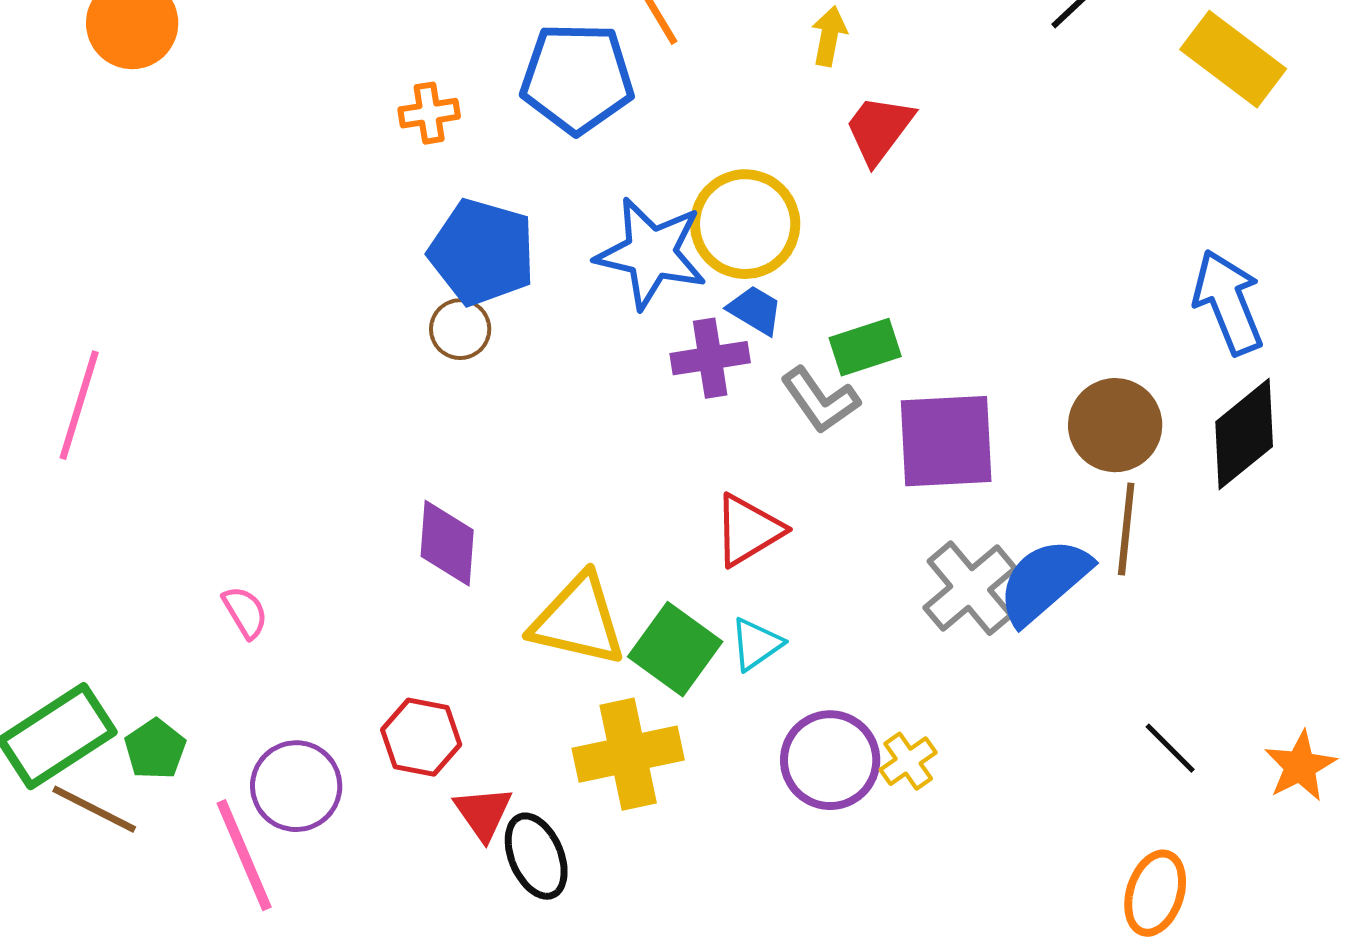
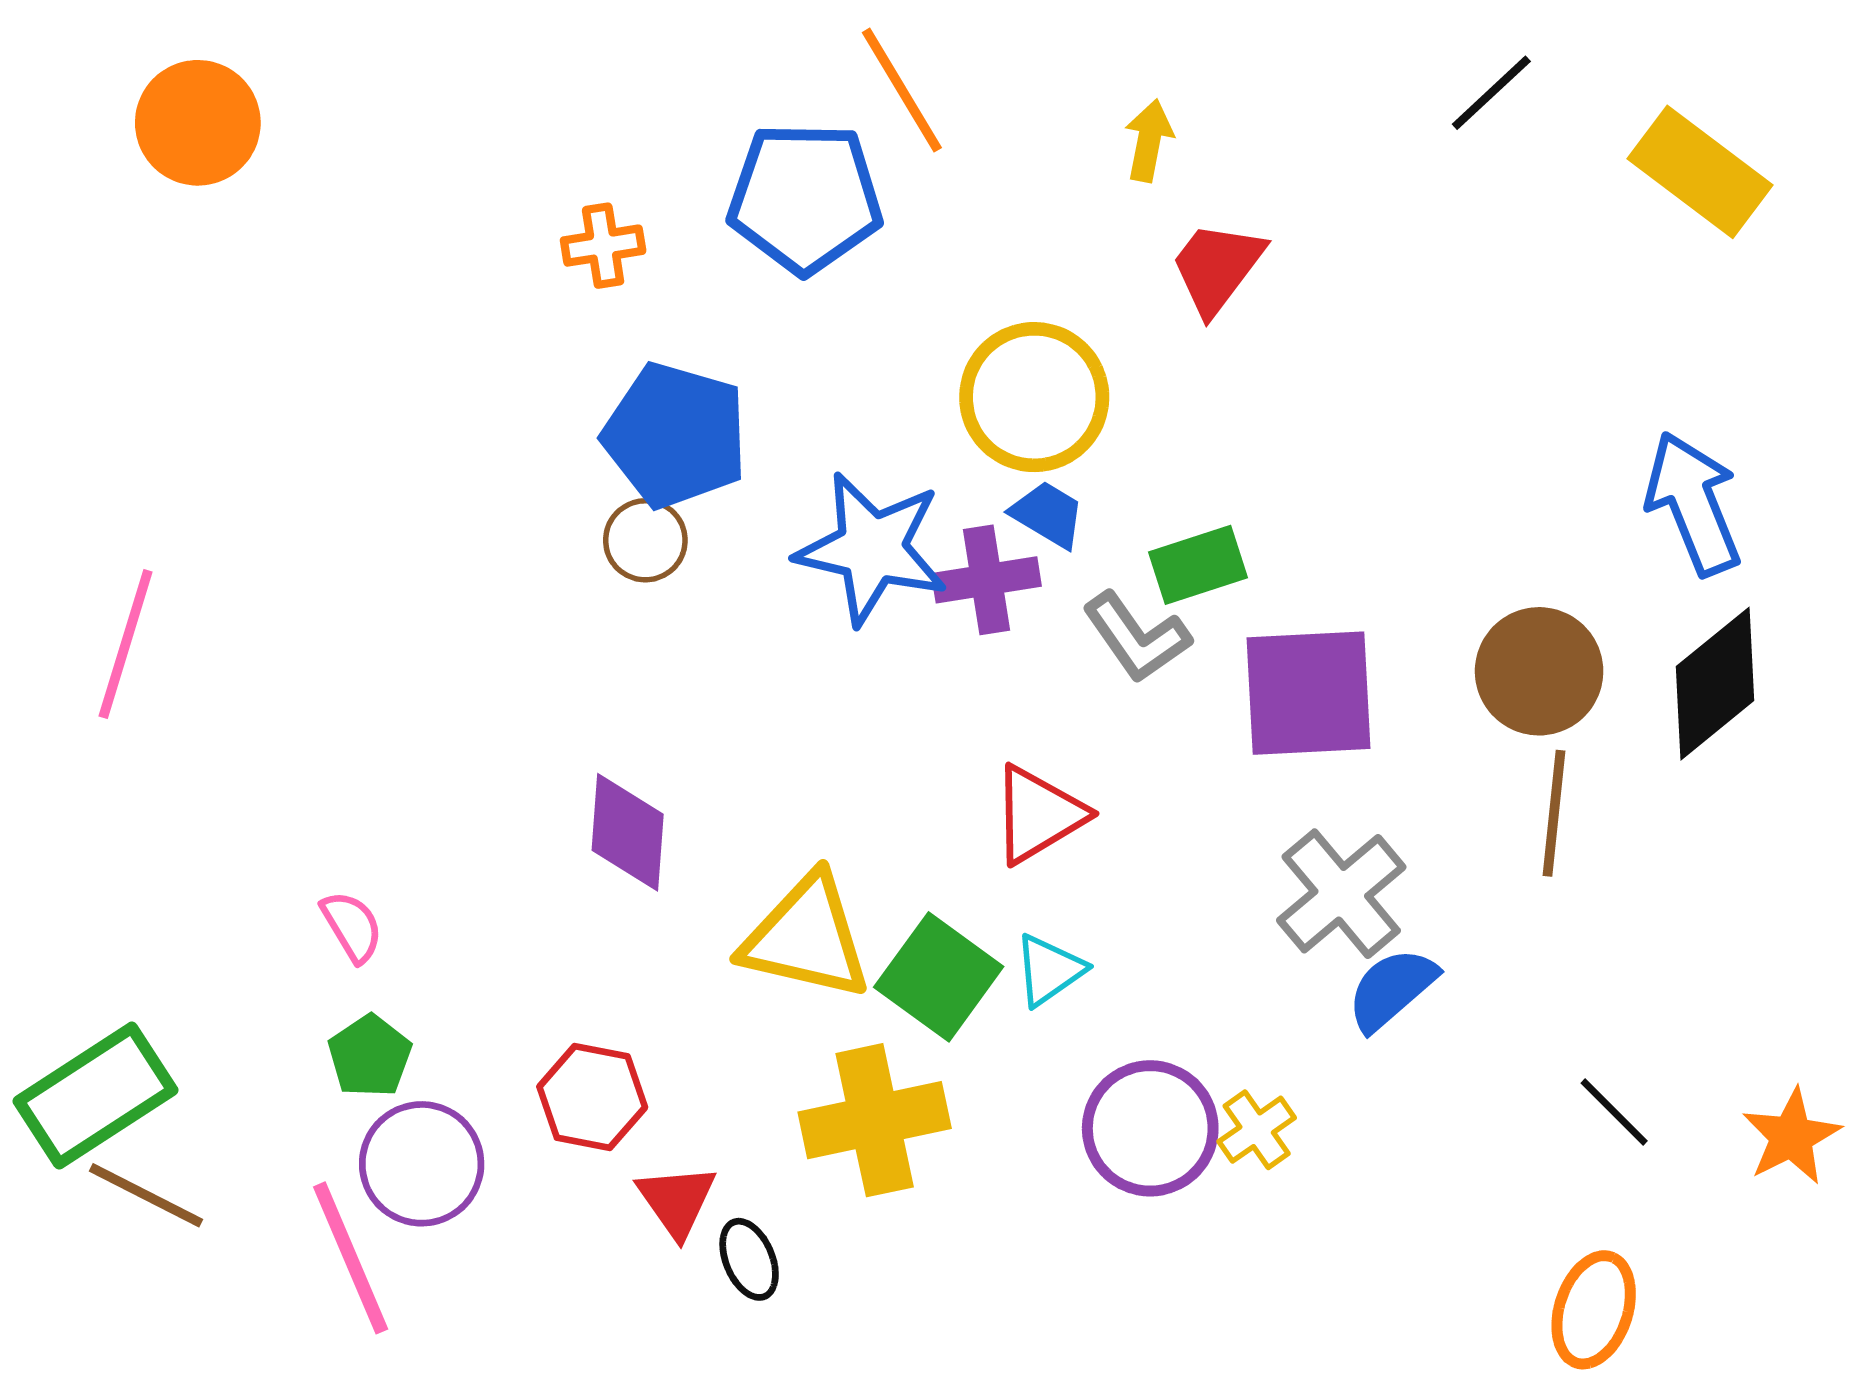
blue star: (651, 253) -> (872, 548), moved
blue semicircle: (1044, 581) -> (1392, 989), moved, size x0.7
green pentagon: (155, 749) -> (370, 1056), moved
black ellipse: (536, 856) -> (749, 1259), size x0.7

